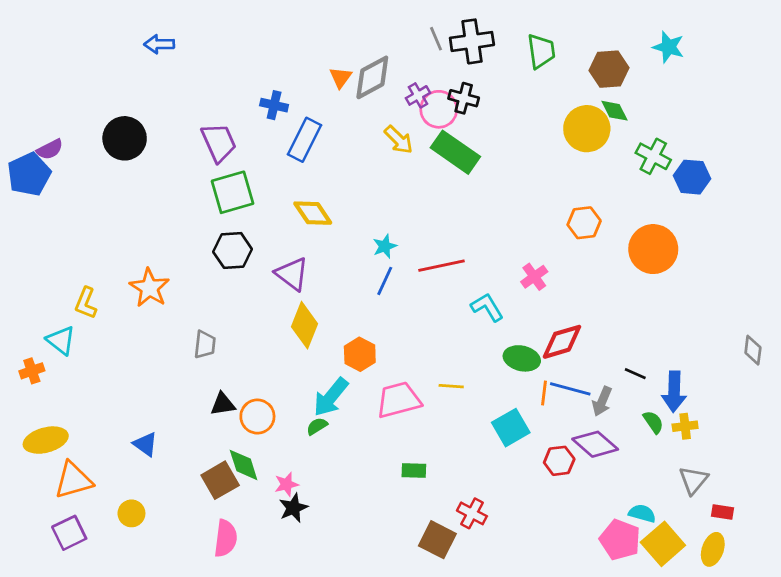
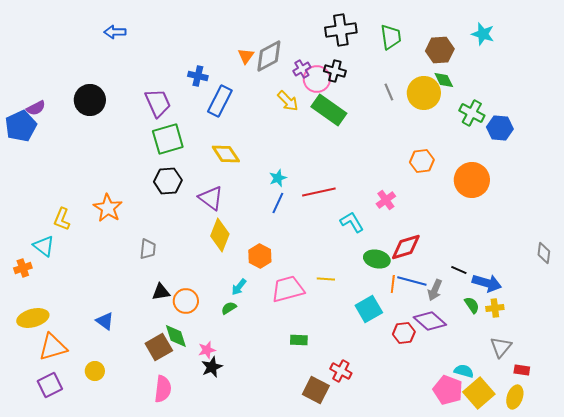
gray line: (436, 39) -> (389, 92), moved
blue arrow: (674, 392) -> (487, 283), turned -76
cyan arrow: (331, 397) -> (239, 287), size x0.6

